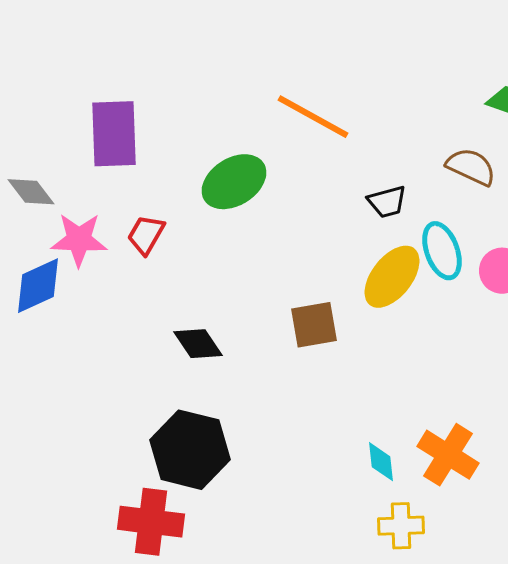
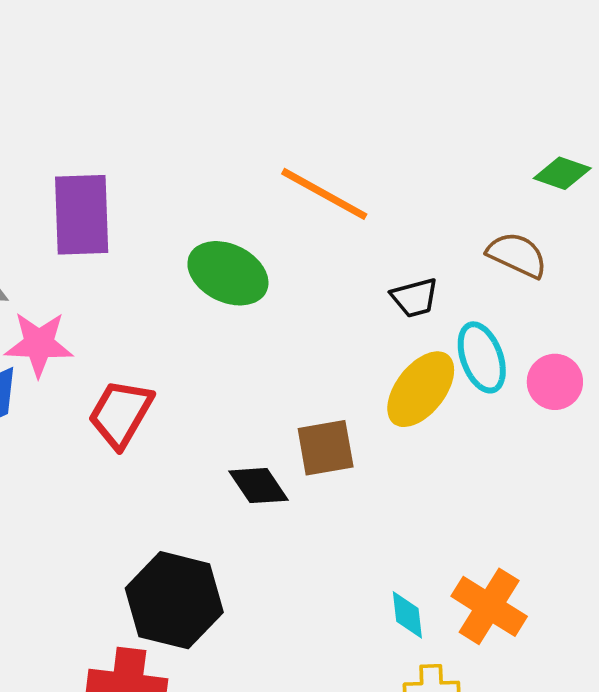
green ellipse: (234, 182) -> (228, 273), turned 58
red trapezoid: (146, 235) -> (121, 414), moved, size x1.4
black diamond: (198, 344) -> (258, 486), moved

